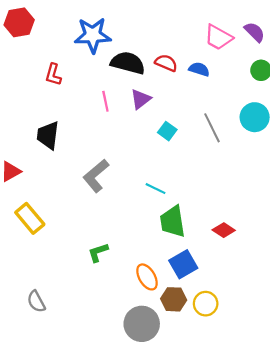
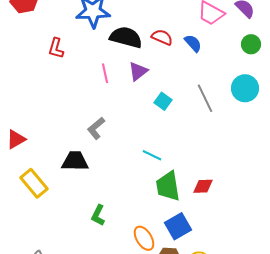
blue semicircle: (199, 69) -> (193, 43), turned 30
black trapezoid: (48, 135) -> (75, 161), moved, turned 84
gray L-shape: (96, 176) -> (96, 128), moved, size x0.7
red diamond: (224, 230) -> (203, 186), moved, turned -35
green L-shape: (98, 252) -> (98, 215), turned -45

